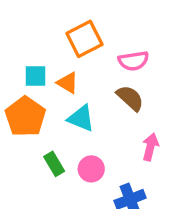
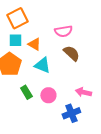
orange square: (84, 39) -> (17, 18), moved
pink semicircle: (133, 61) -> (63, 31), moved
pink arrow: (150, 147) -> (83, 92), moved, turned -91

